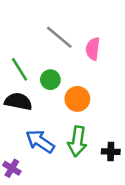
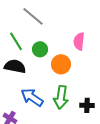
gray line: (59, 37) -> (33, 16), moved
pink semicircle: (93, 49) -> (79, 41), moved

